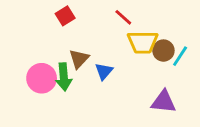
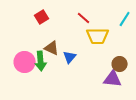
brown circle: (163, 51) -> (120, 64), moved
cyan line: (180, 56) -> (125, 19), moved
brown triangle: (79, 59) -> (52, 48), turned -49

